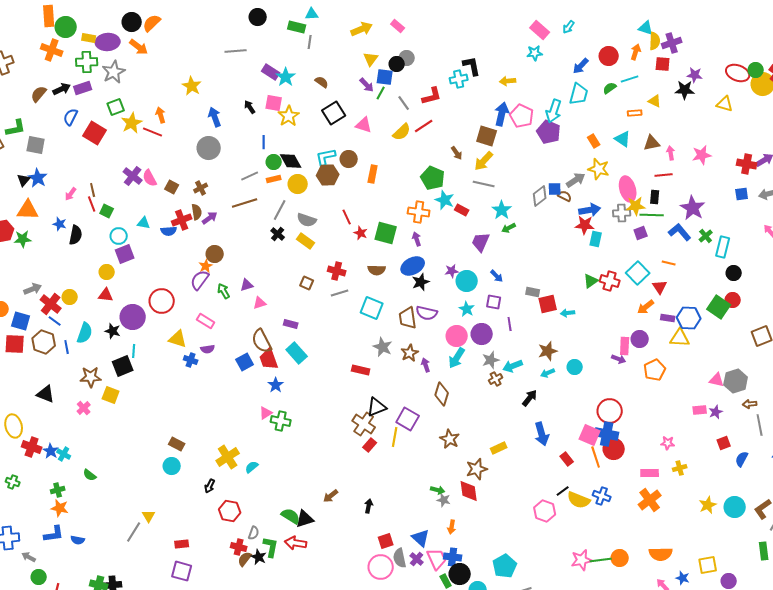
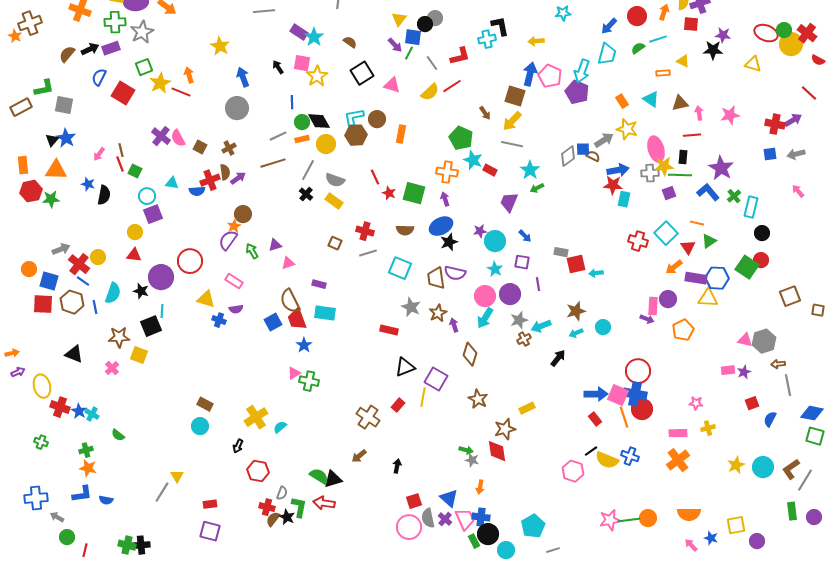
green triangle: (591, 281) -> (709, 241), moved
purple rectangle: (668, 318) -> (696, 278), size x1.5
cyan rectangle: (297, 353) -> (325, 313), turned -40
brown cross: (364, 424) -> (368, 417), moved
blue arrow: (542, 434) -> (596, 394), moved, turned -75

